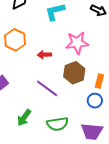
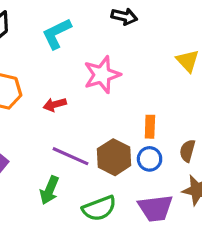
brown hexagon: (74, 73) -> (114, 157), moved
green arrow: (24, 118) -> (49, 190), moved

